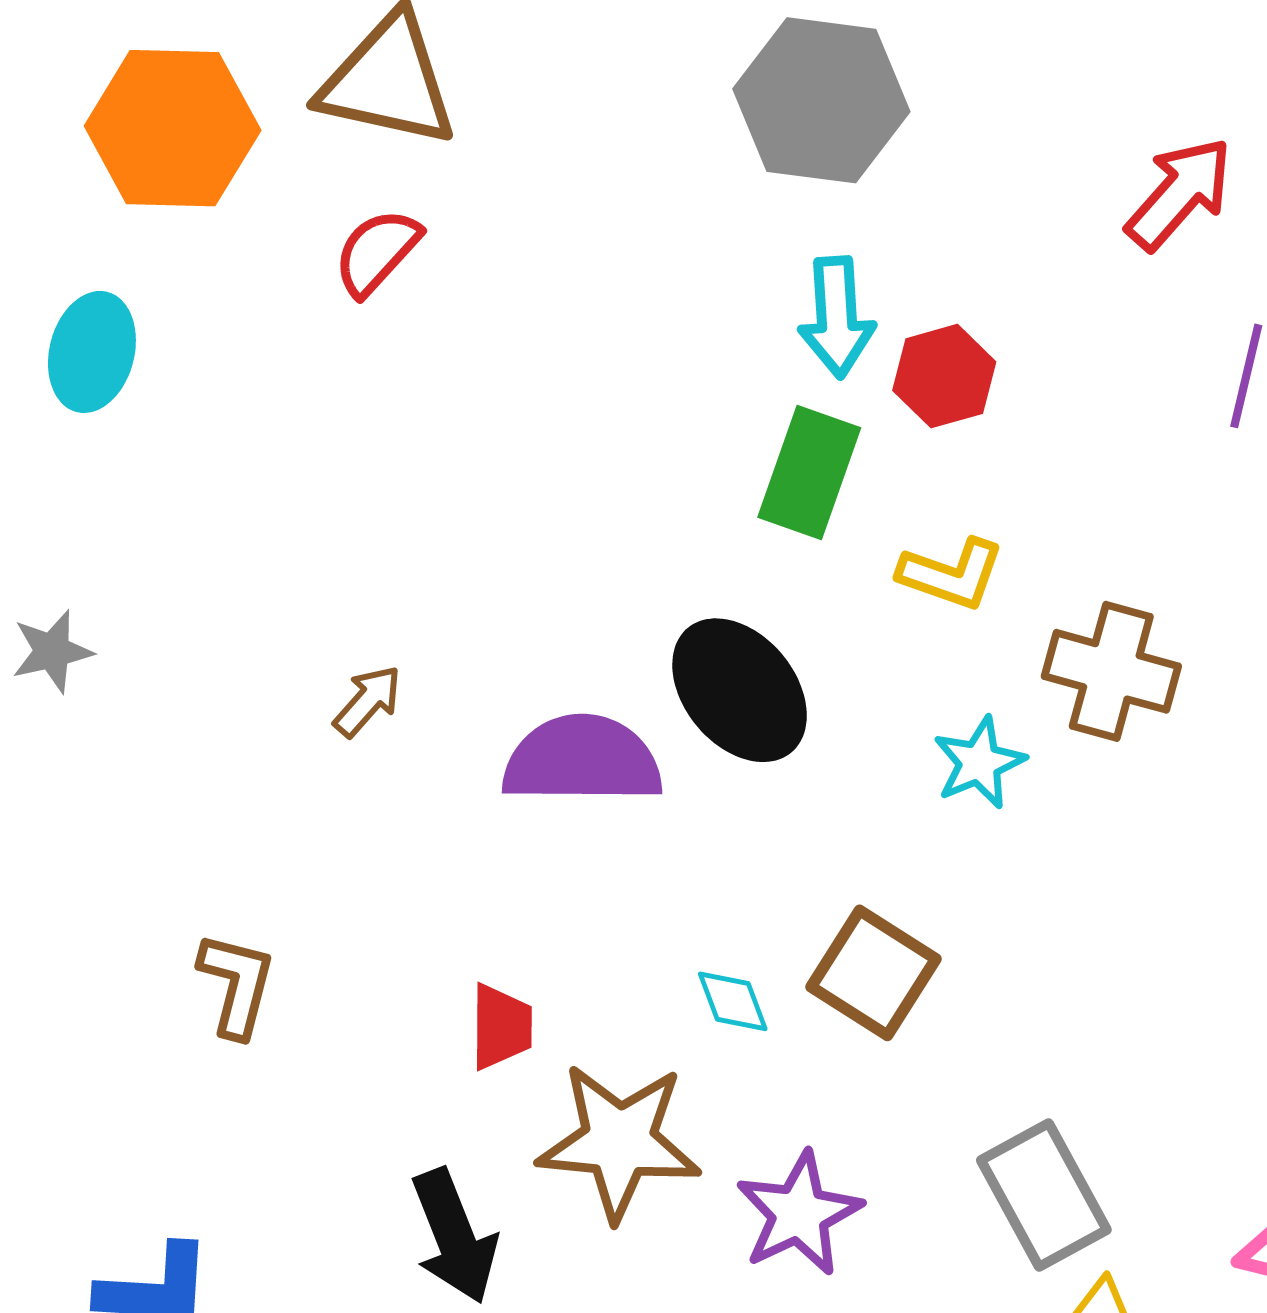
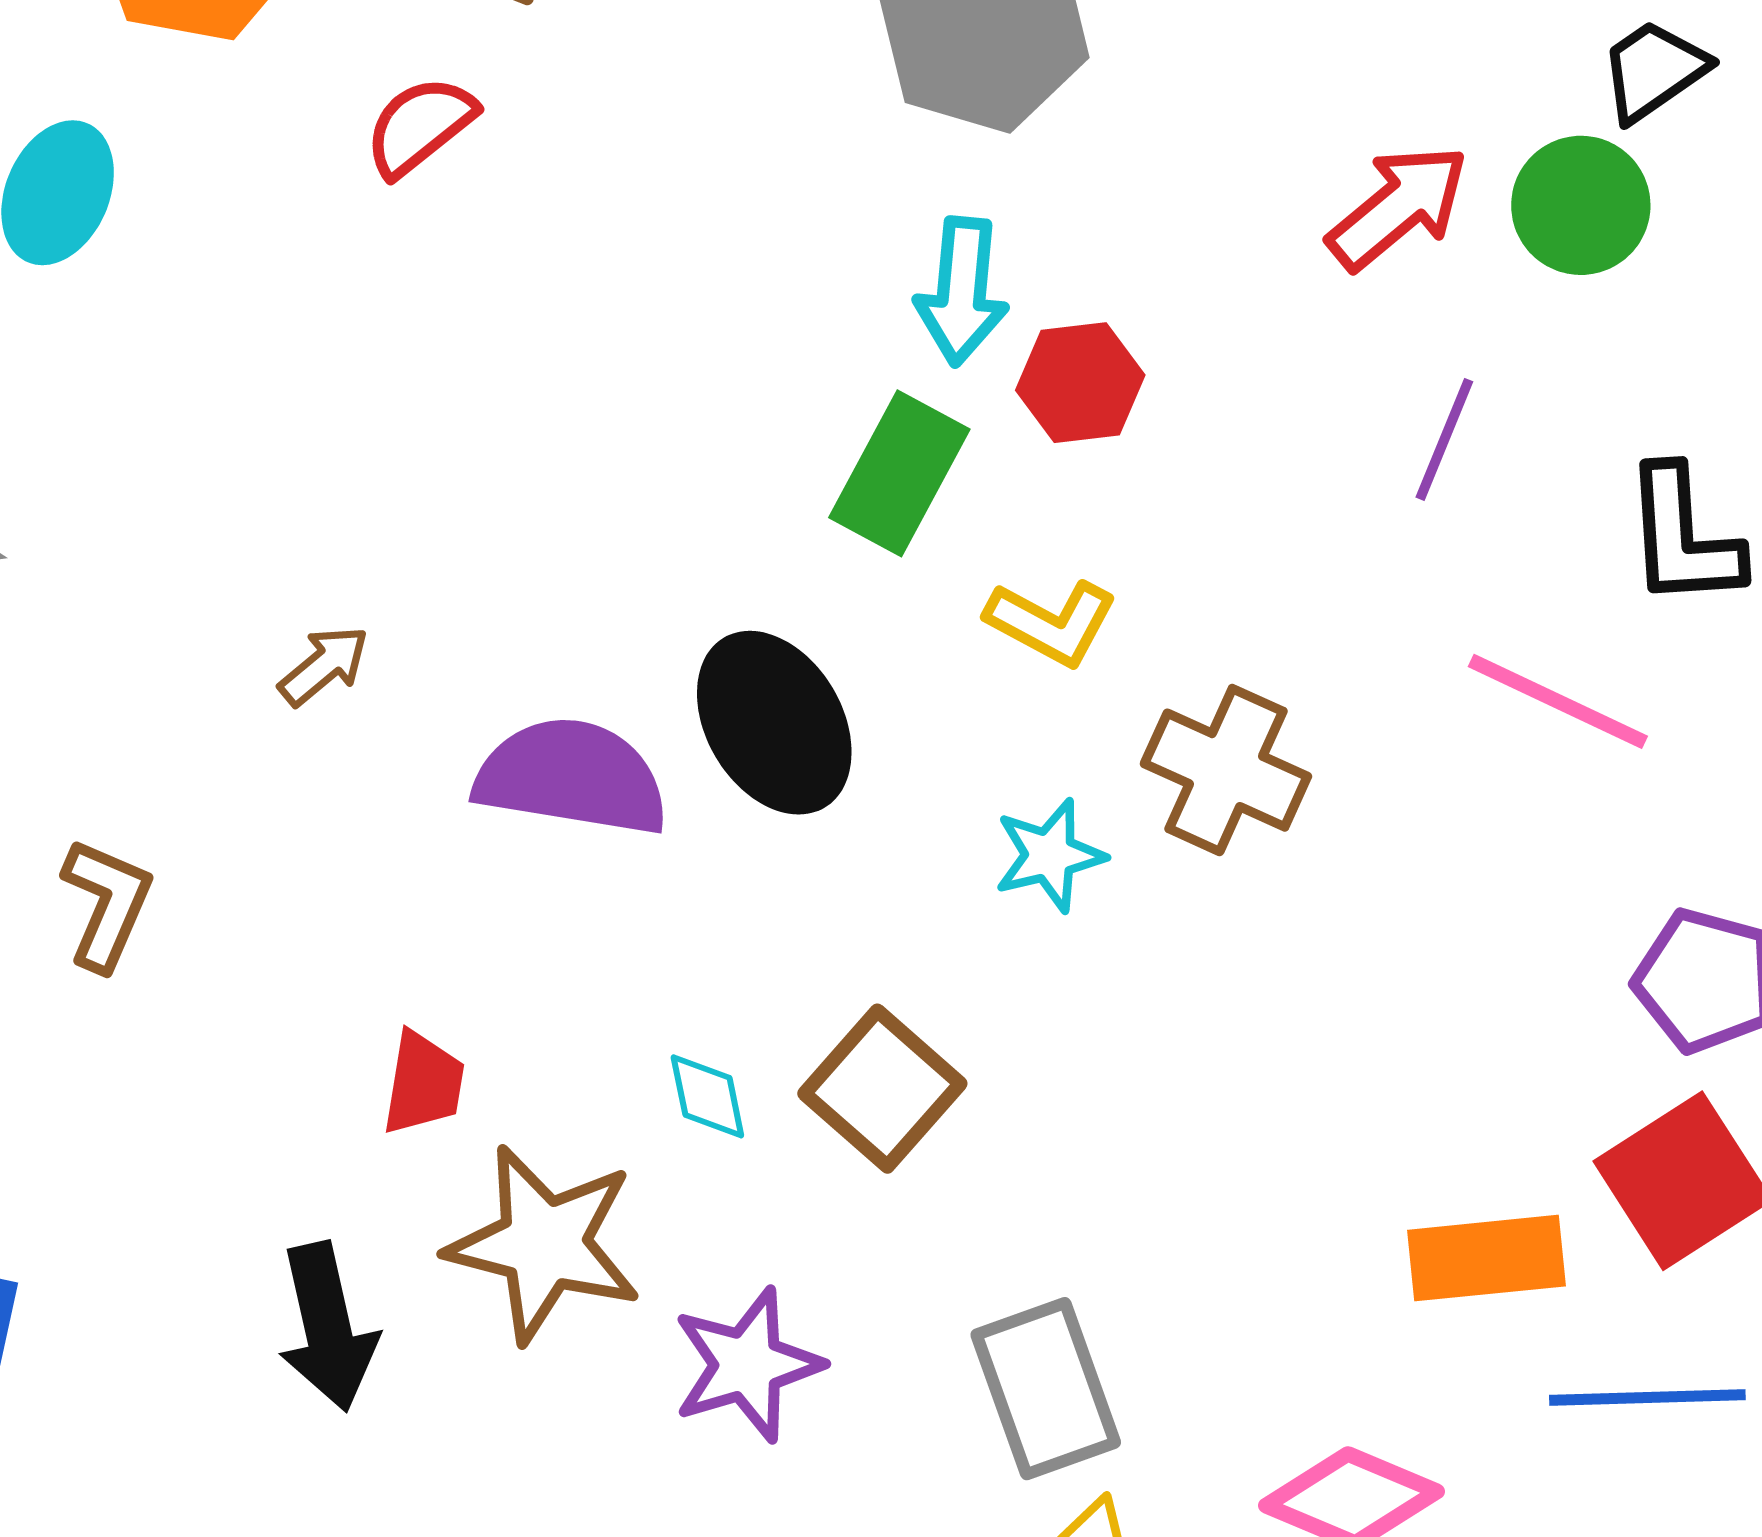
brown L-shape: (237, 984) -> (107, 904), moved

